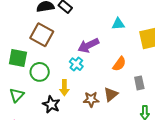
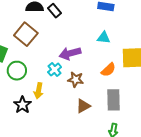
orange semicircle: (119, 64) -> (108, 70), moved
gray rectangle: (139, 83) -> (113, 100), size x1.5
brown star: (91, 99) -> (76, 80), moved

